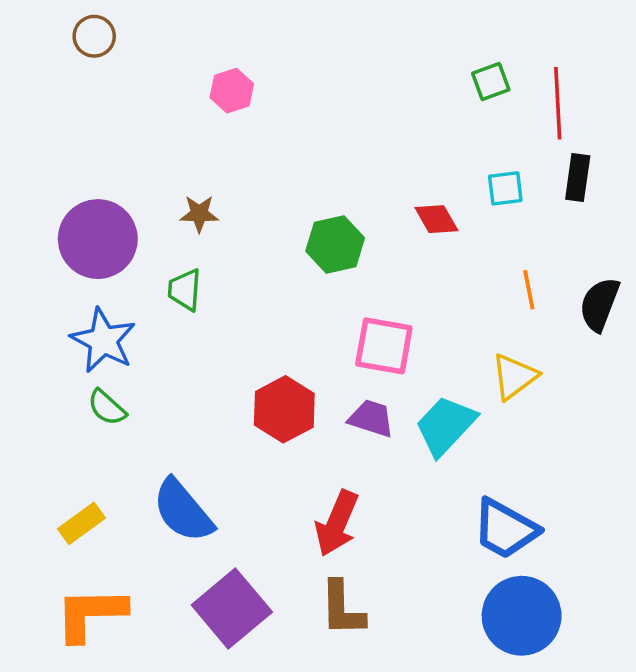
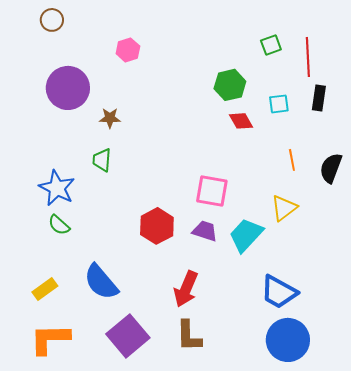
purple circle: (98, 239) -> (68, 88), moved
green hexagon: (335, 244) -> (230, 85), moved

